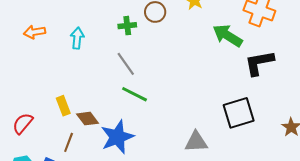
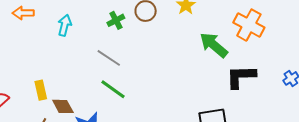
green cross: (127, 26) -> (116, 20), turned -30
gray line: (126, 64) -> (109, 58), turned -30

